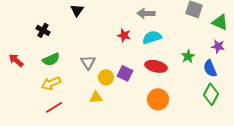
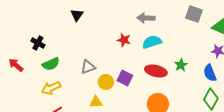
black cross: (43, 30) -> (38, 43), moved
green star: (188, 56) -> (181, 65), moved
gray triangle: (88, 62) -> (88, 67), turned 42

